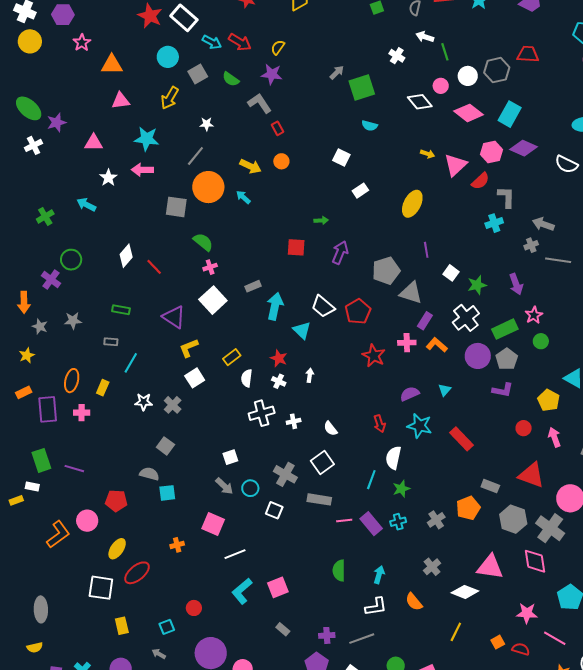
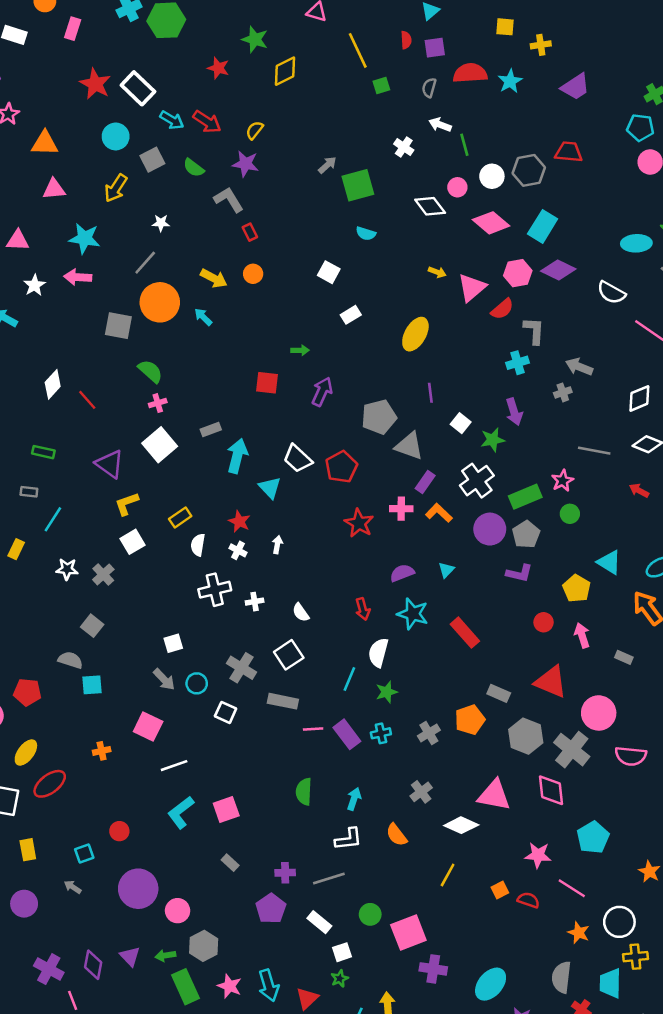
gray line: (558, 260) -> (594, 451), moved
purple arrow: (516, 284) -> (514, 412), moved

